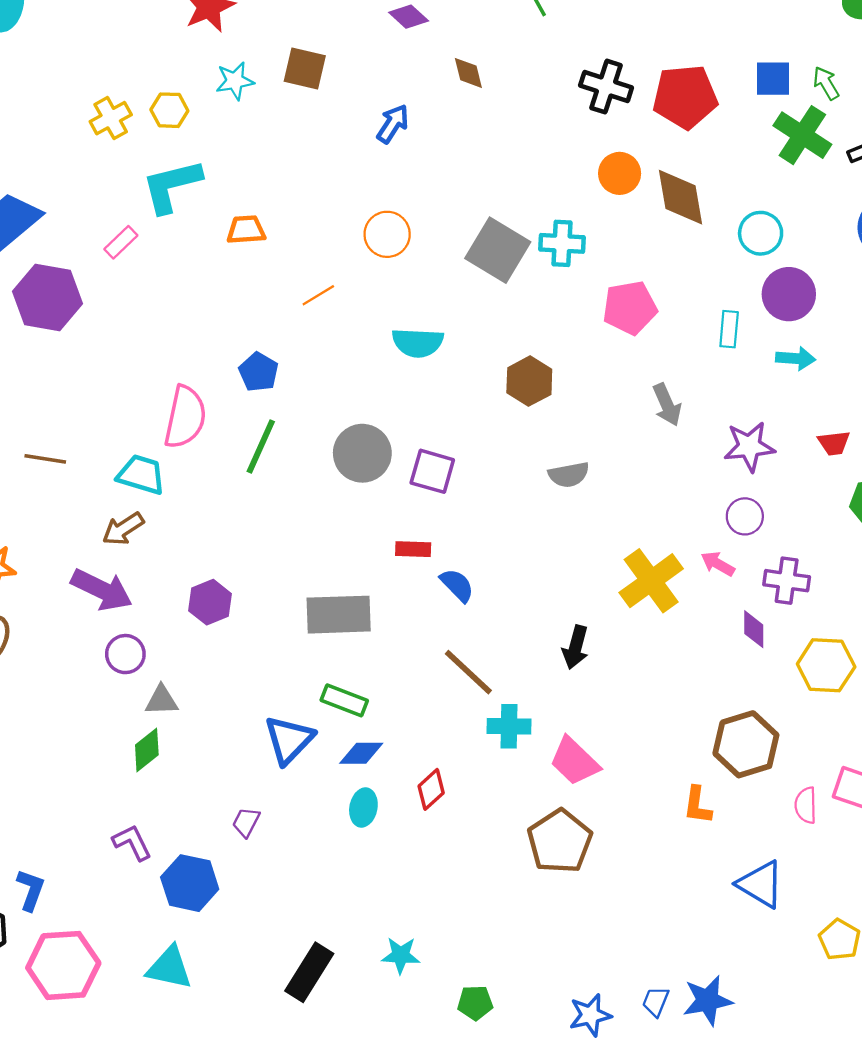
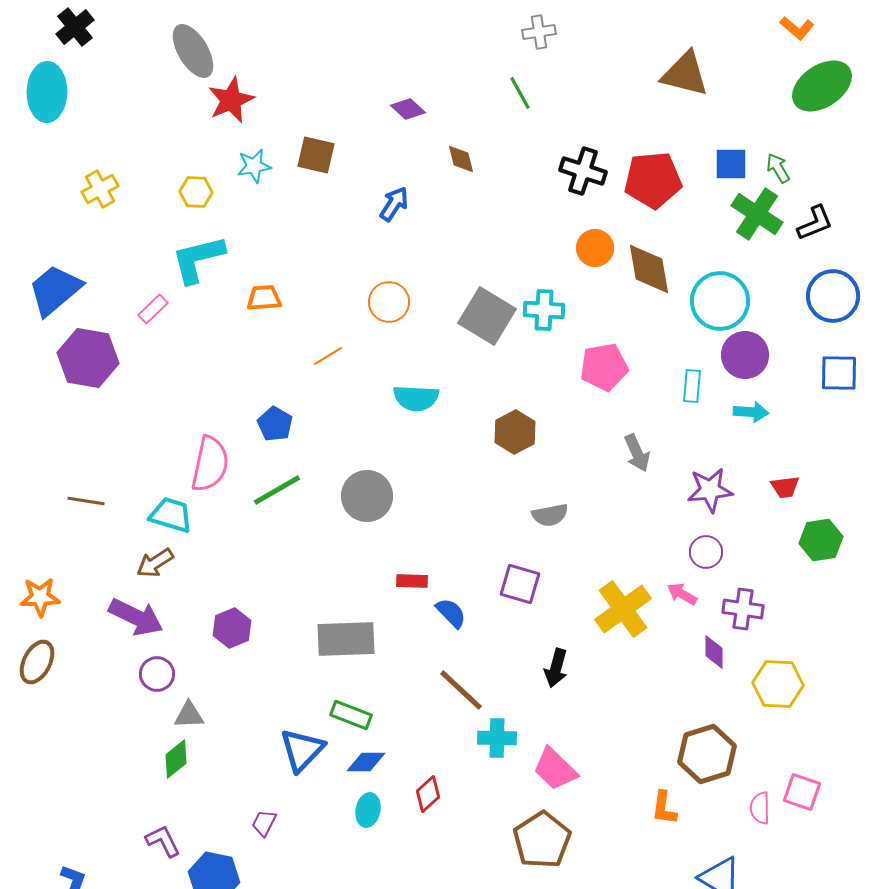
yellow cross: (111, 118) -> (100, 189), moved
cyan circle: (761, 233) -> (720, 301), size x1.5
green line: (261, 446) -> (277, 490), turned 36
purple square: (432, 471) -> (520, 584), moved

